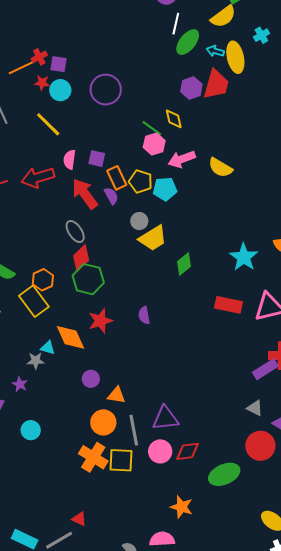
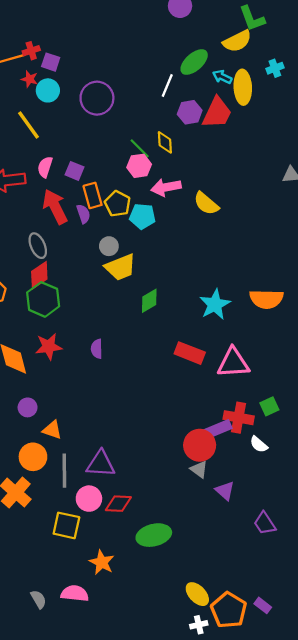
white line: (176, 24) -> (167, 85), moved
red circle: (260, 446) -> (200, 445), moved
yellow square: (121, 460) -> (66, 525), moved

